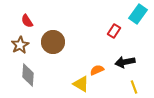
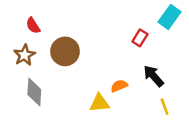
black arrow: (125, 62) -> (153, 76), turned 60
yellow triangle: (81, 84) -> (99, 103), turned -36

